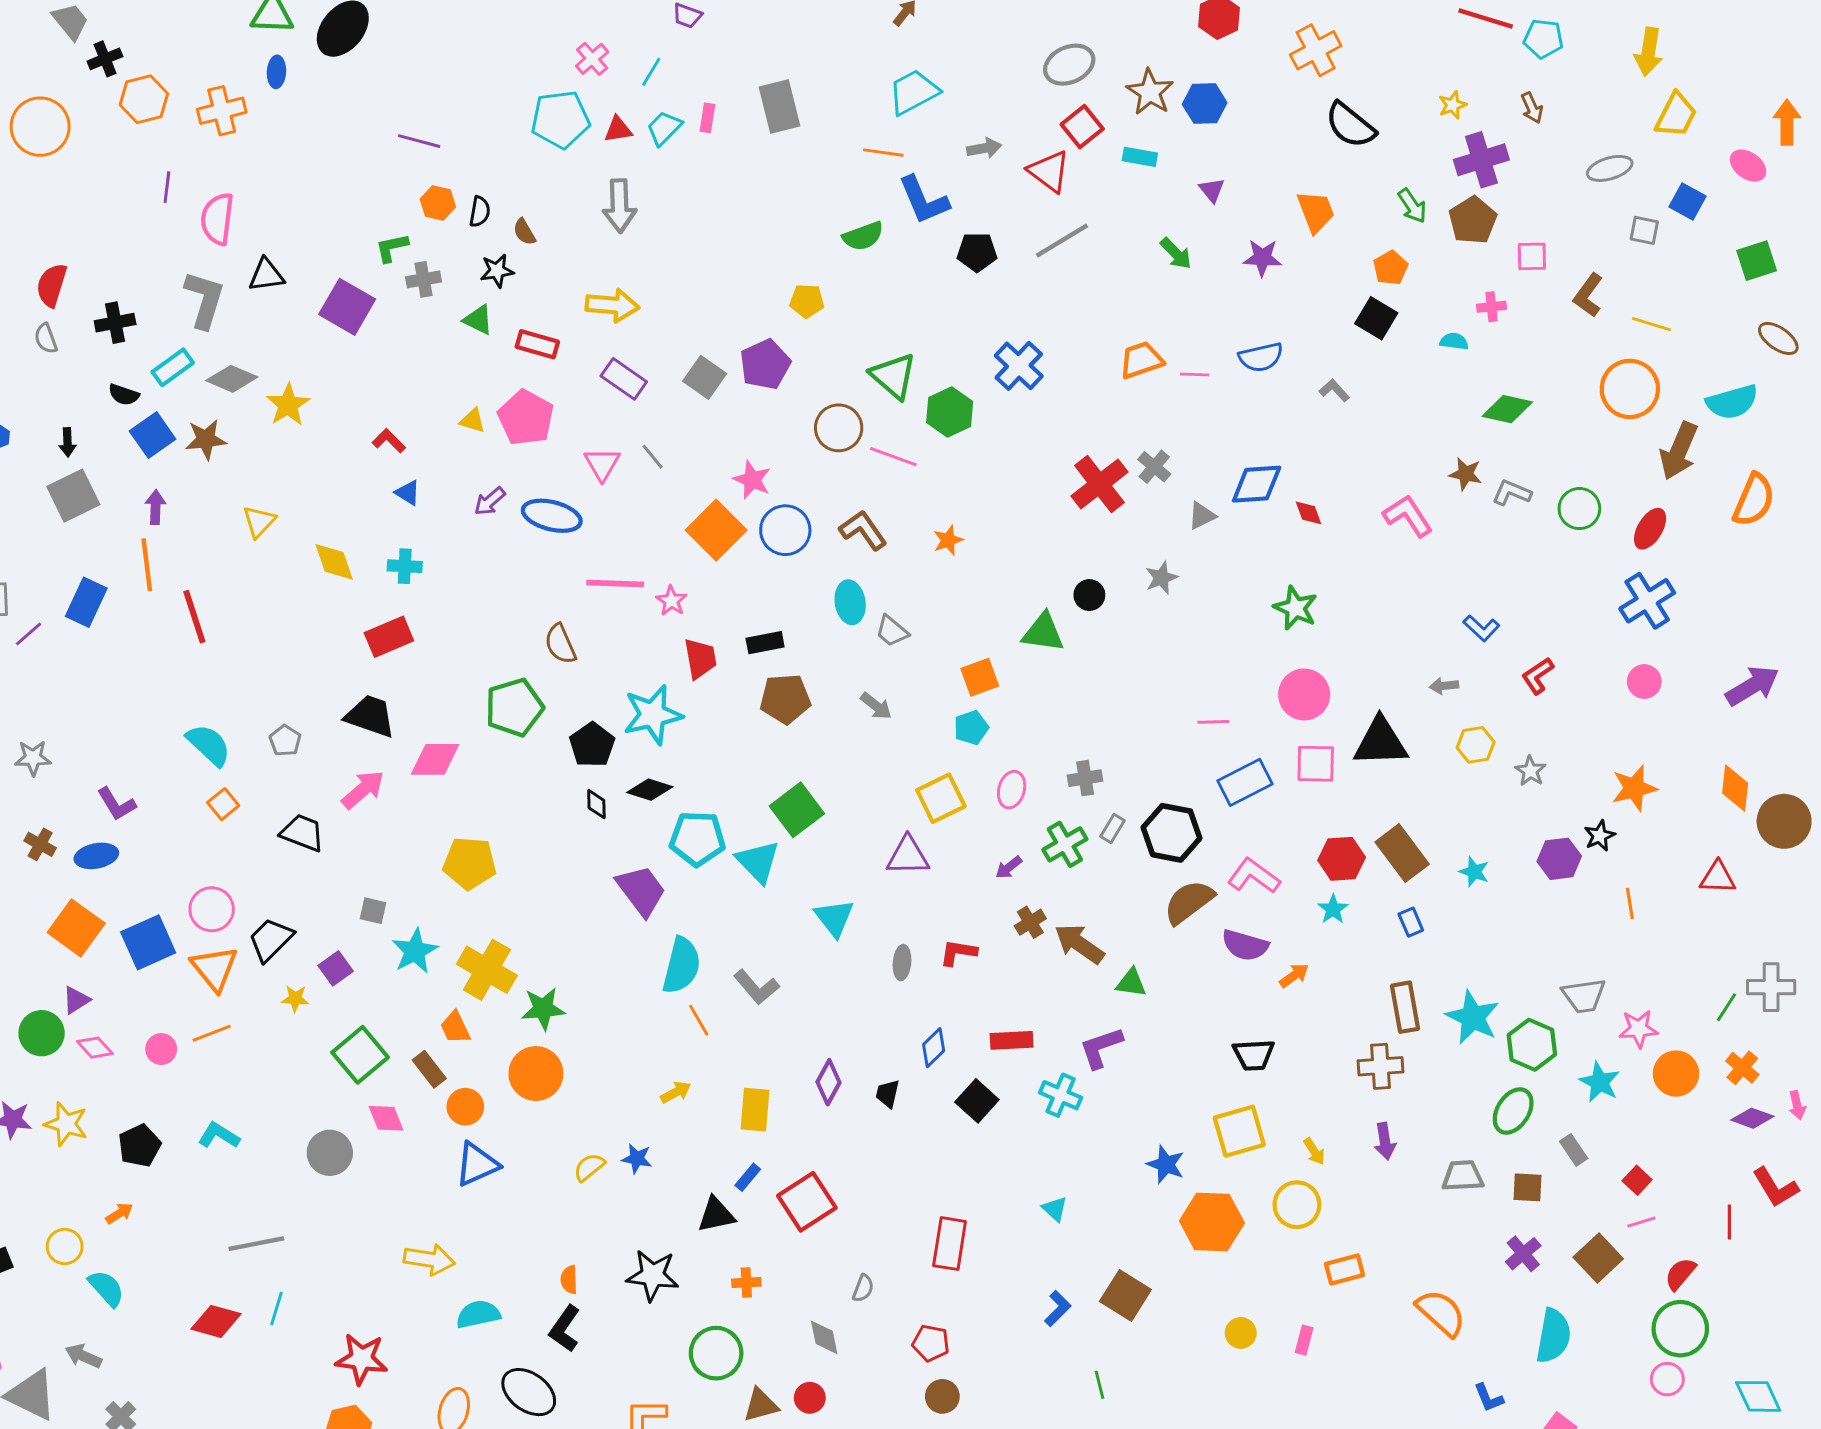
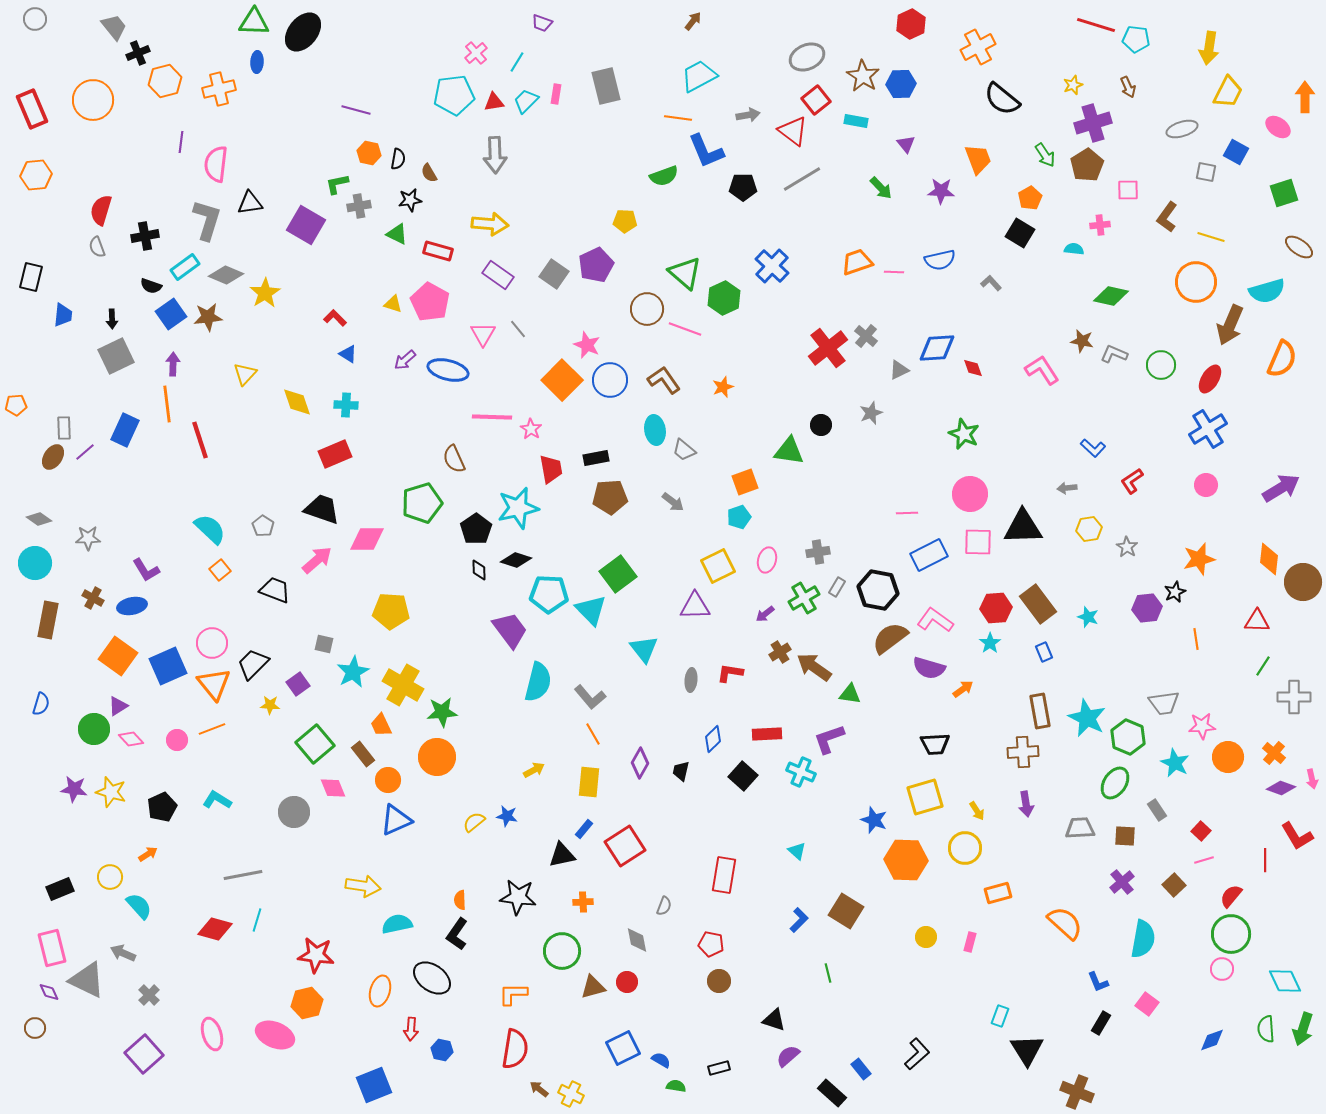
green line: (1726, 1007) -> (1263, 666), moved
orange line: (699, 1020) -> (593, 734), moved
brown square: (1598, 1258) -> (1174, 885), size x0.7

